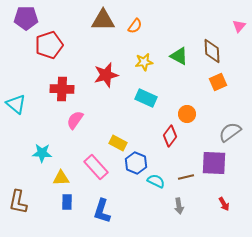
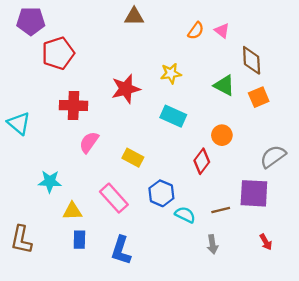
brown triangle: (103, 20) -> (134, 16), moved, size x0.7
orange semicircle: (135, 26) -> (196, 31), moved
pink triangle: (239, 26) -> (222, 31), moved, turned -32
green triangle: (179, 56) -> (224, 85), moved
yellow rectangle: (118, 143) -> (133, 158), moved

